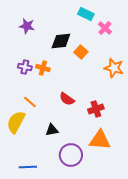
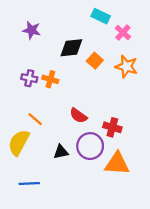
orange star: (114, 68) -> (126, 66), moved
red cross: (96, 109) -> (112, 127), turned 35
purple circle: (71, 155) -> (90, 146), moved
blue line: (28, 167) -> (29, 183), moved

